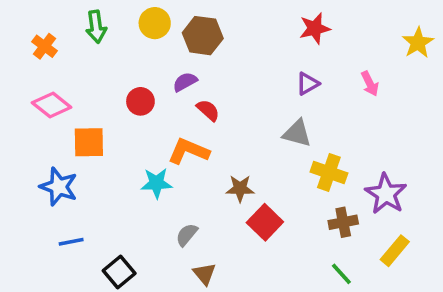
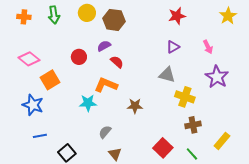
yellow star: (418, 43) -> (228, 16), moved
orange cross: (44, 46) -> (24, 17), moved, turned -32
orange square: (89, 142) -> (50, 80), turned -30
purple star: (386, 194) -> (217, 77), moved
red square: (265, 222) -> (163, 148), moved

